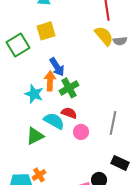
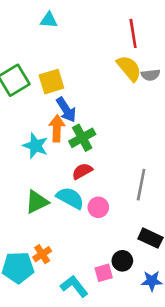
yellow square: (46, 31) -> (51, 82), moved
red semicircle: (69, 113) -> (82, 171), turned -49
cyan semicircle: (54, 121) -> (70, 198), moved
pink circle: (81, 132) -> (98, 207), moved

